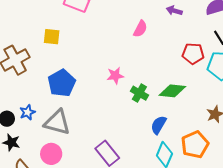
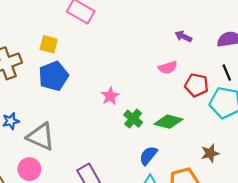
pink semicircle: (140, 29) -> (168, 67), moved, turned 36
pink star: (115, 76) -> (110, 96), turned -30
blue pentagon: (62, 83) -> (54, 76), moved

